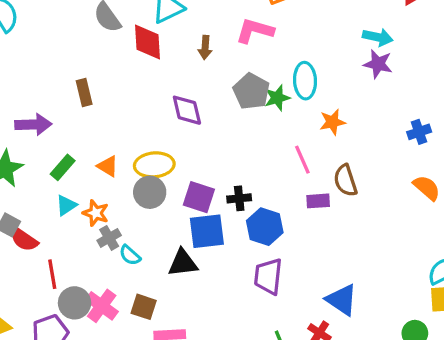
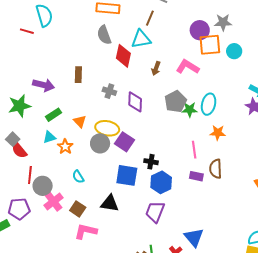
purple square: (199, 197) -> (124, 142), moved
gray cross: (109, 238) -> (109, 91), moved, turned 32
black triangle: (183, 263) -> (110, 203), moved
gray circle: (75, 303) -> (43, 186), moved

